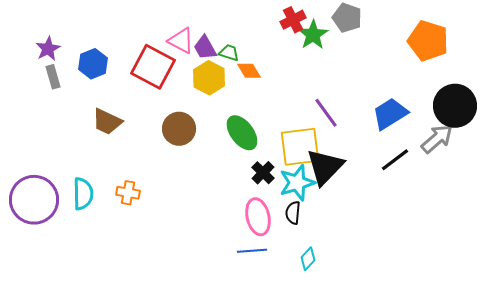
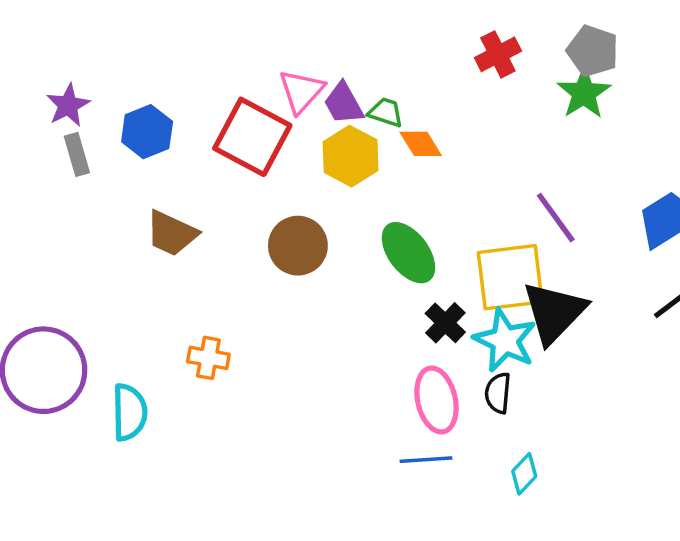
green star: (313, 35) -> (584, 93), moved
pink triangle: (181, 41) -> (301, 91), turned 44
cyan star: (297, 183) -> (505, 340), turned -30
cyan semicircle: (83, 194) -> (129, 412), moved

